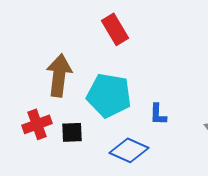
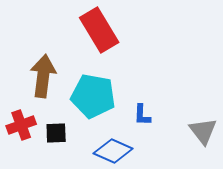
red rectangle: (115, 29) -> (99, 30), size x1.4

